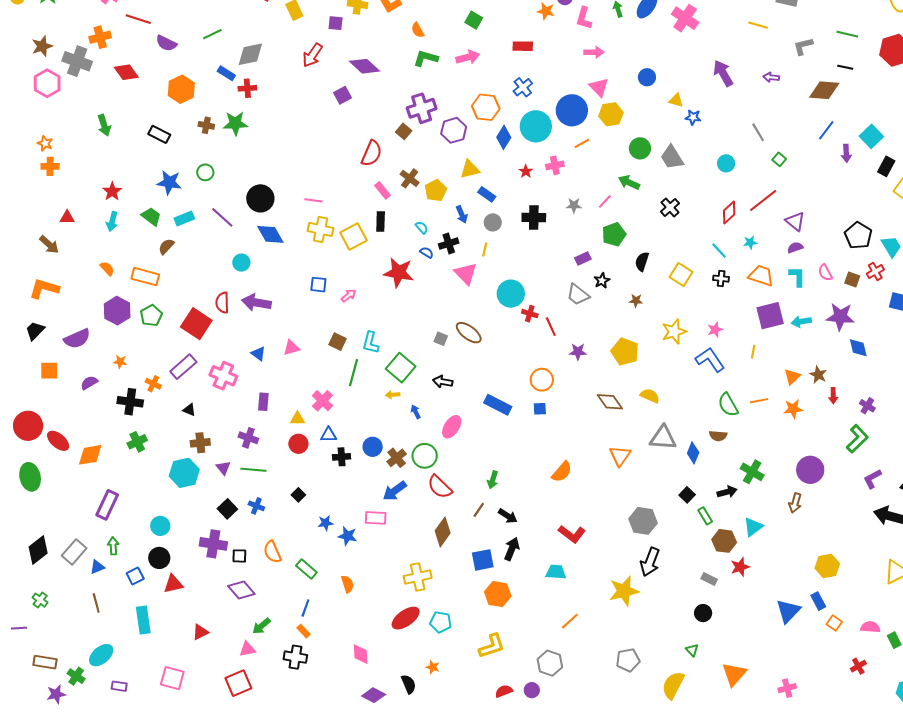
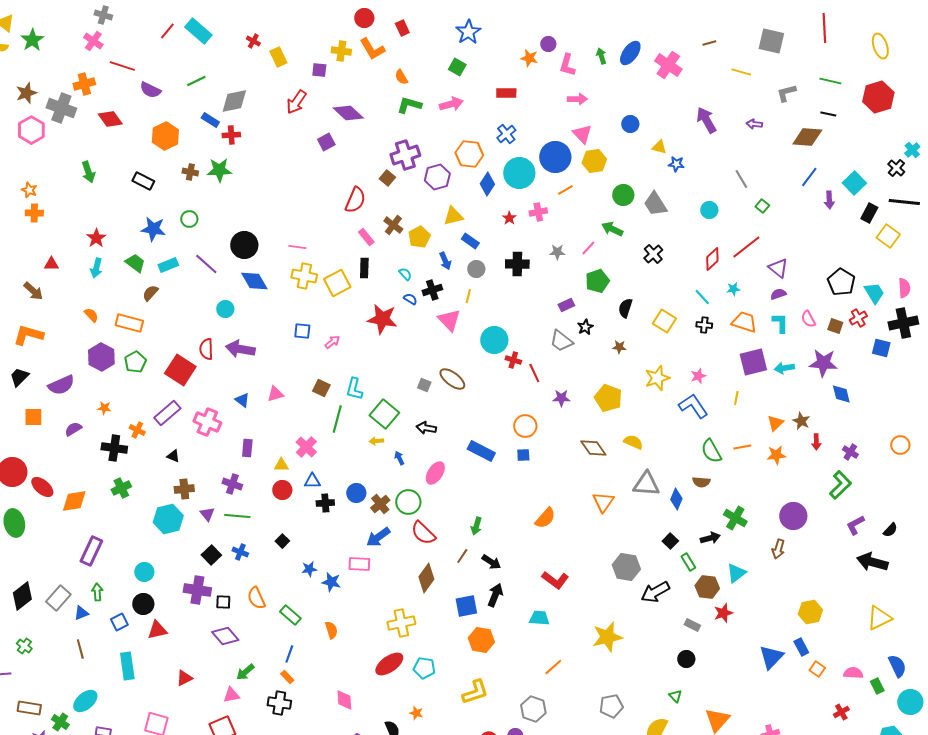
black arrow: (650, 562) -> (655, 592), moved, turned 40

